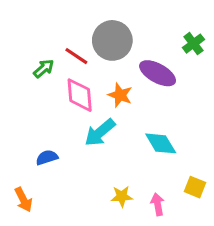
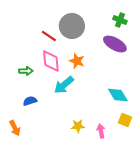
green cross: (193, 44) -> (120, 20), moved, turned -32
green arrow: (44, 69) -> (26, 71), moved, turned 40
purple ellipse: (158, 73) -> (115, 44), moved
cyan diamond: (161, 143) -> (118, 95), moved

